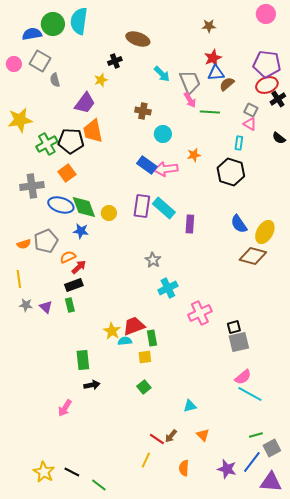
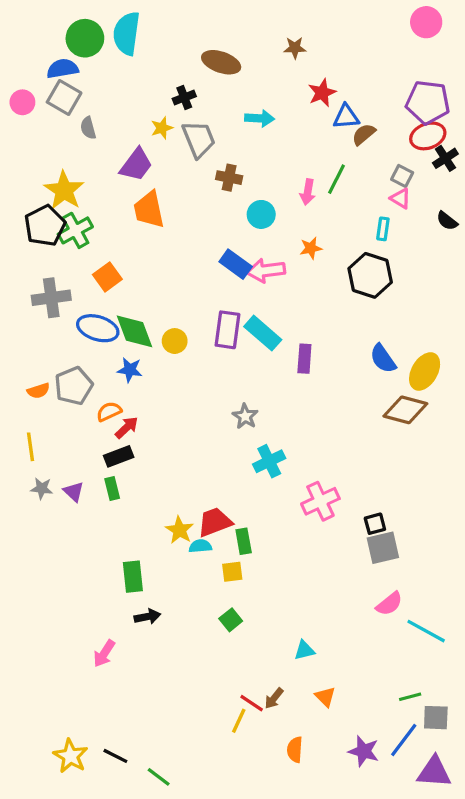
brown star: (209, 26) -> (295, 48), moved
blue semicircle: (32, 34) -> (62, 69), moved
red star: (213, 58) -> (322, 93), moved
cyan arrow: (162, 74) -> (260, 118), turned -42
gray trapezoid: (190, 82) -> (199, 139), moved
pink arrow: (190, 100) -> (308, 192), moved, turned 42
green line: (210, 112) -> (336, 179), turned -66
yellow star: (20, 120) -> (64, 190), moved, turned -30
black pentagon: (71, 141) -> (45, 226), moved, turned -30
cyan line: (250, 394) -> (426, 631), moved
gray square: (272, 448) -> (436, 718), turned 30
yellow line: (146, 460) -> (239, 721), moved

